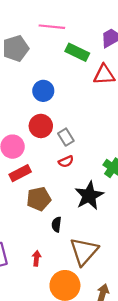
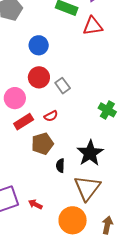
red semicircle: (66, 161) -> (51, 116), moved
black star: (89, 196) -> (90, 153), moved
red arrow: (36, 258) -> (35, 204), moved, turned -64

